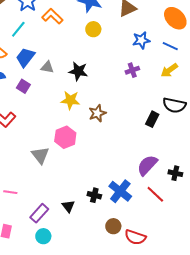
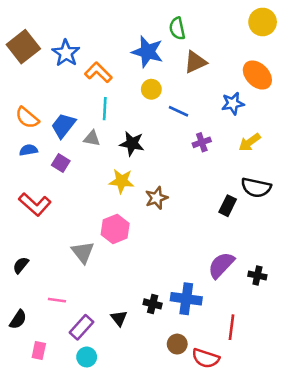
cyan line: (18, 29) -> (105, 109), moved, turned -36
blue star: (141, 40) -> (233, 103), moved
blue line: (170, 46) -> (178, 111), moved
blue cross: (120, 191) -> (186, 299), turned -30
pink line: (10, 192) -> (57, 300), moved
red line: (155, 194) -> (232, 327), moved, turned 54

